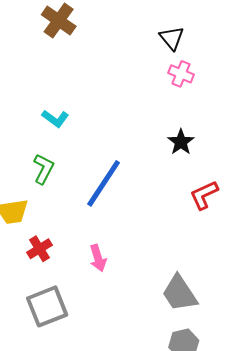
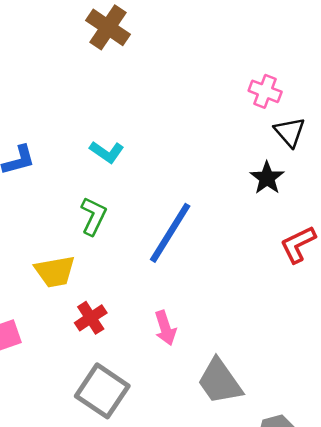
black triangle: (172, 38) -> (290, 132), moved
gray trapezoid: (180, 293) -> (220, 382), moved
gray square: (47, 306) -> (102, 391), turned -33

